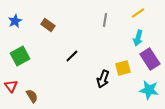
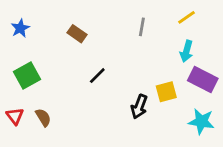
brown rectangle: (48, 25) -> (77, 34), moved
purple rectangle: (150, 59) -> (203, 80), turned -30
brown semicircle: (32, 96) -> (43, 117), moved

